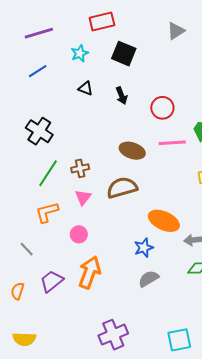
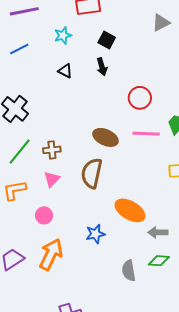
black square: (124, 54) -> (107, 40), size x0.7
black arrow: (121, 96) -> (102, 67), moved
brown semicircle: (122, 188) -> (92, 173), turned -68
blue star: (144, 248) -> (95, 234), moved
gray semicircle: (149, 279) -> (129, 271), moved, turned -75

